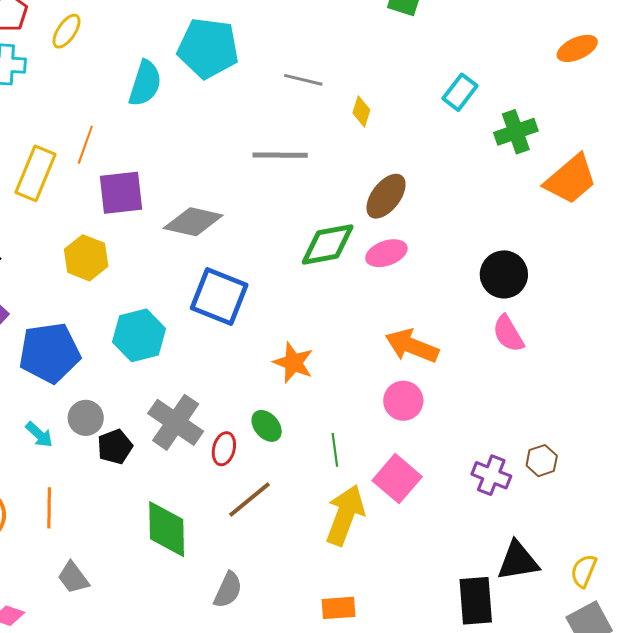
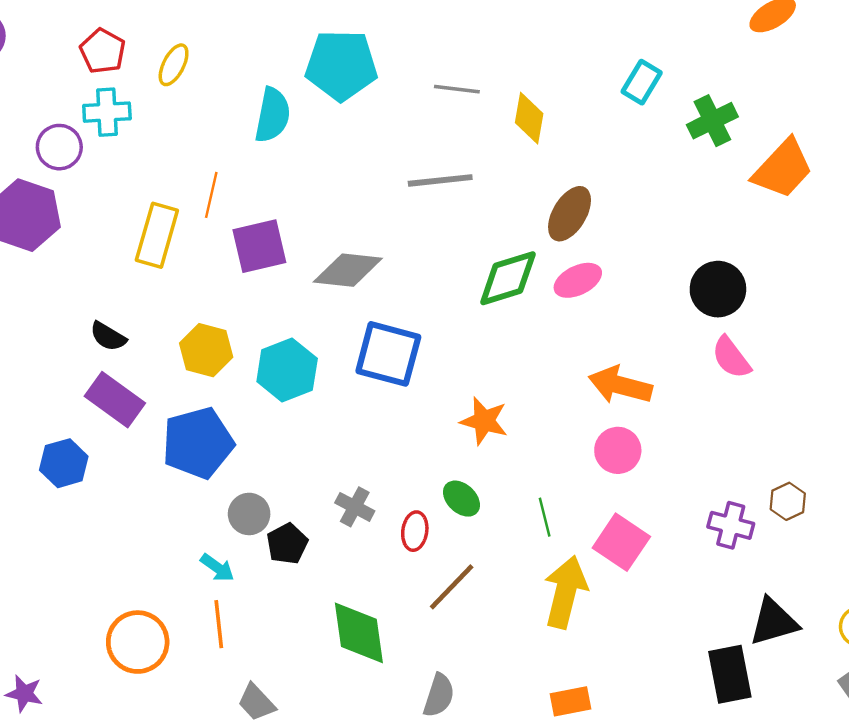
yellow diamond: (361, 111) -> (529, 118), size x1.4
yellow hexagon: (86, 258) -> (206, 350), moved
cyan hexagon: (139, 335) -> (287, 370), moved
gray cross: (176, 422) -> (355, 507), size x0.6
cyan arrow: (39, 435) -> (217, 568), moved

